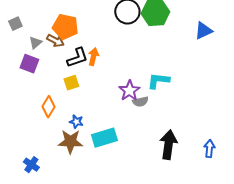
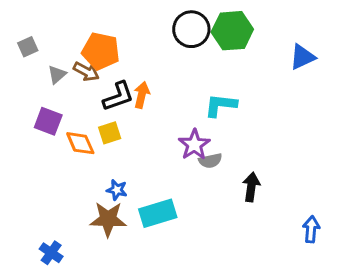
purple square: (29, 64) -> (48, 121), moved
cyan L-shape: (158, 81) -> (221, 105), moved
orange diamond: (48, 107) -> (80, 143), moved, turned -55
black arrow: (168, 145) -> (251, 187), moved, size x0.7

